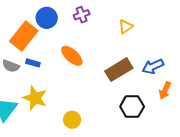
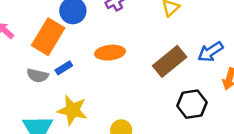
orange ellipse: (72, 56) -> (110, 53), turned -40
blue rectangle: (33, 63) -> (64, 68), turned -40

